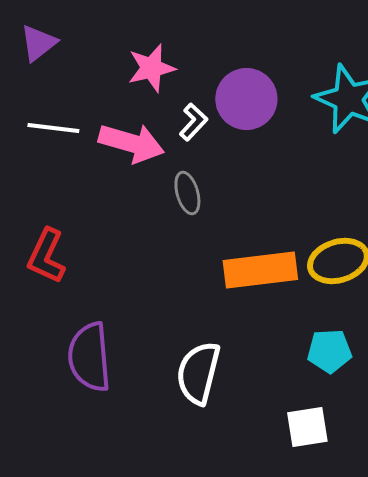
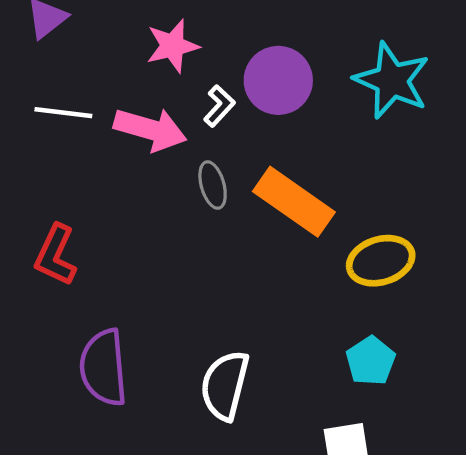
orange rectangle: (260, 270) -> (294, 202), moved, turned 42
cyan pentagon: (329, 351) -> (371, 361), turned -30

